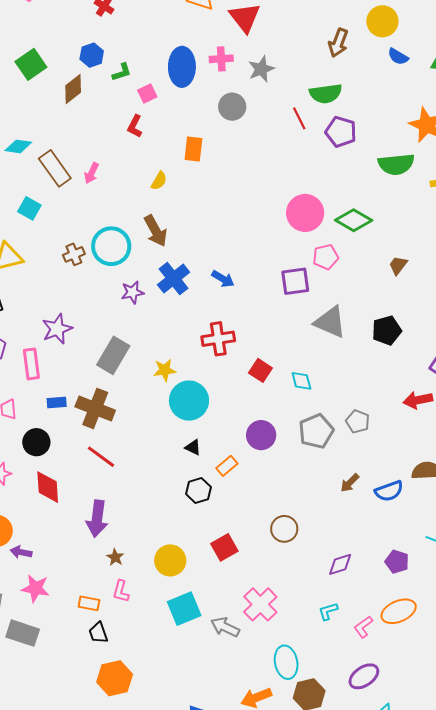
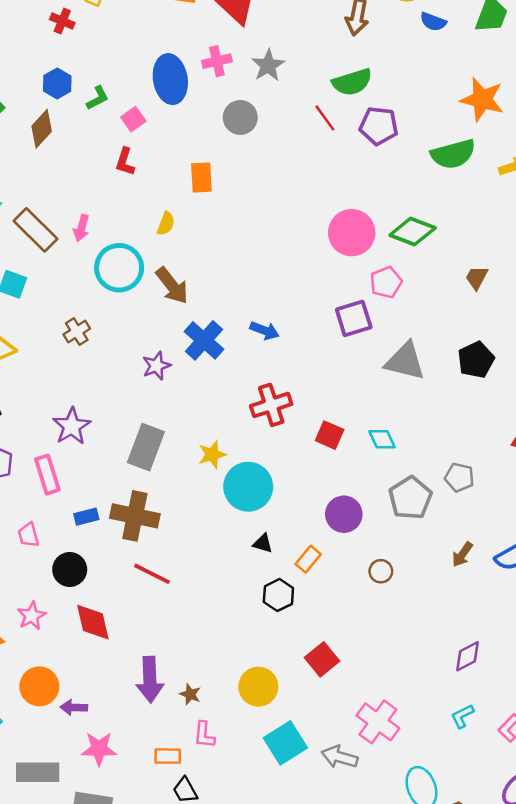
cyan circle: (111, 246) -> (119, 268), moved
purple arrow: (97, 519) -> (150, 680), moved
brown circle: (284, 529) -> (381, 571), moved, size x0.7

